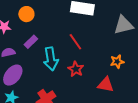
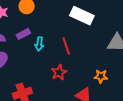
cyan arrow: (51, 59) -> (39, 44), moved, size x0.6

